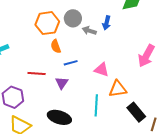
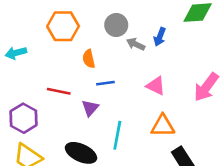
orange hexagon: (47, 23) -> (63, 26), moved
pink triangle: (102, 70) -> (156, 86), moved
cyan line: (96, 105) -> (117, 135), moved

